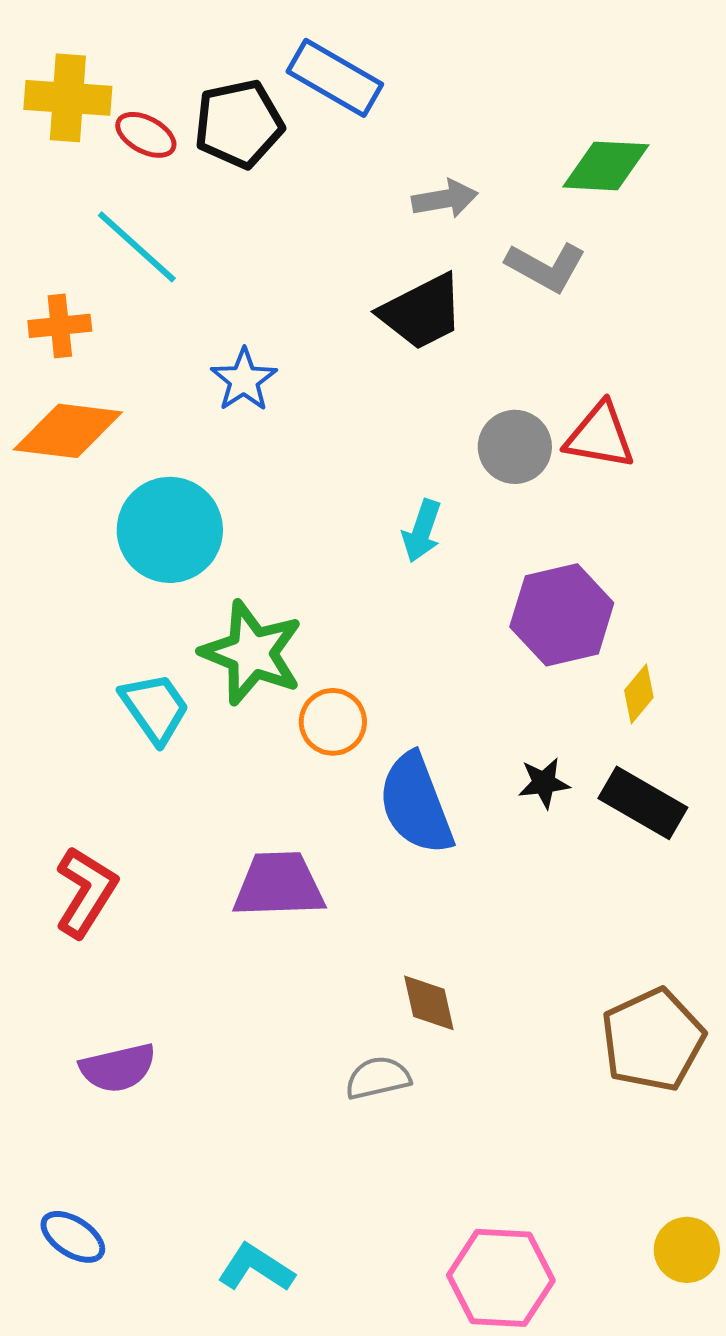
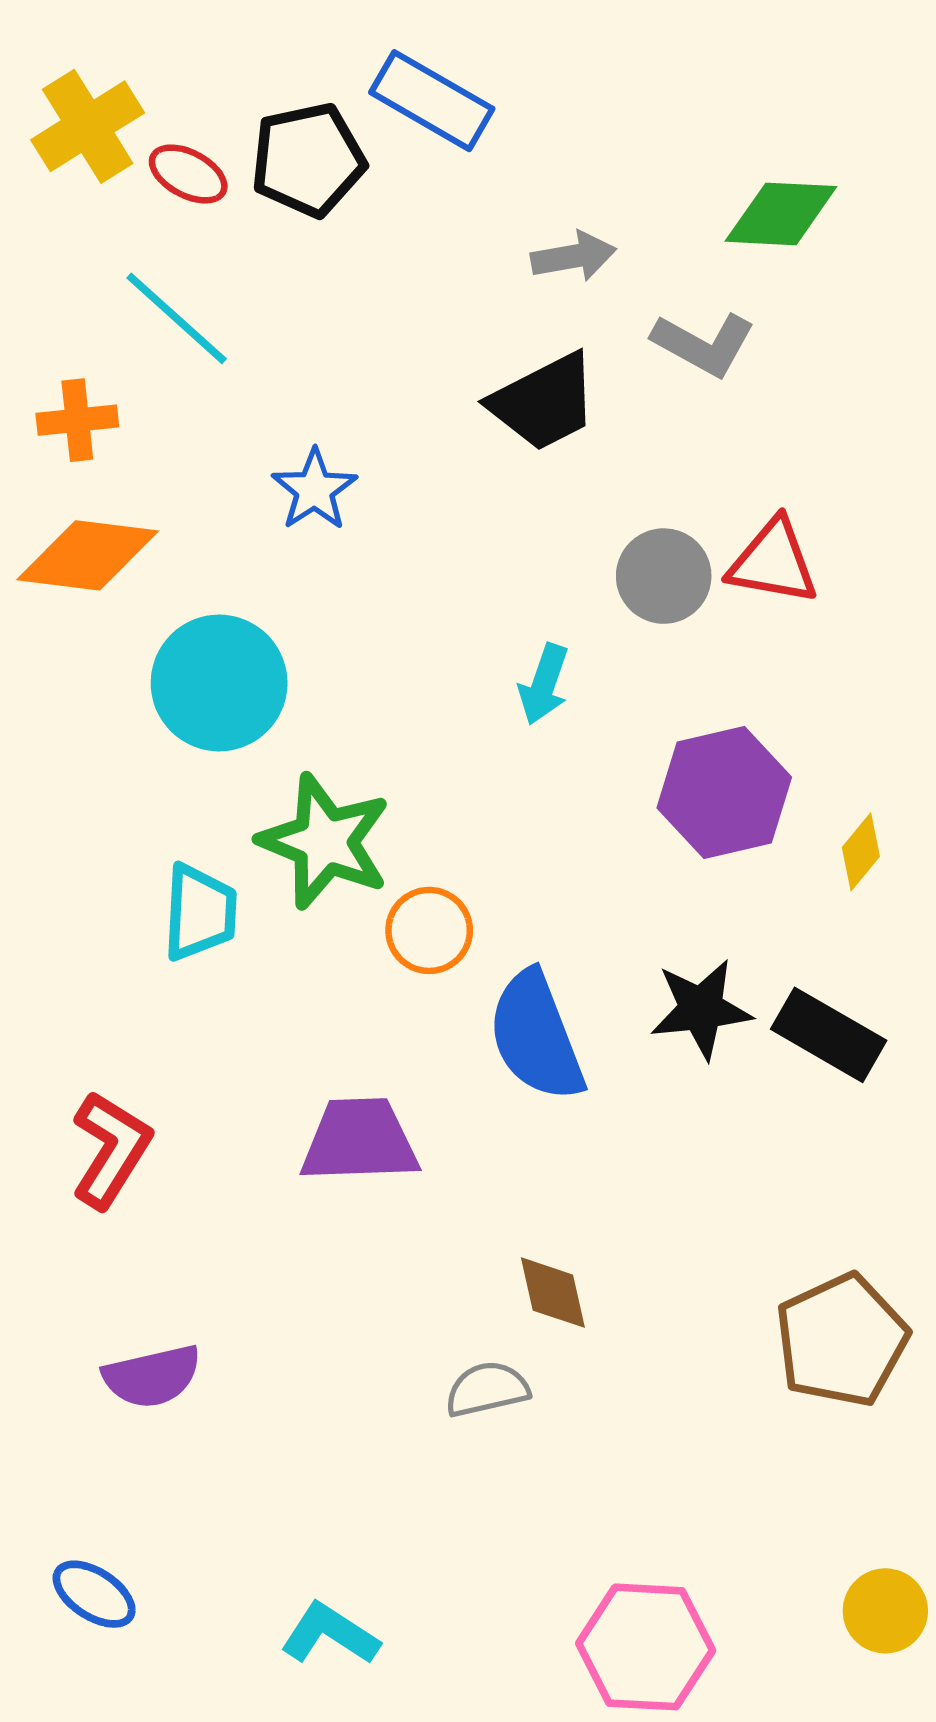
yellow cross: (68, 98) -> (88, 126), turned -36
yellow diamond: (639, 694) -> (861, 852), moved
cyan trapezoid: (155, 708) -> (200, 912), turned 38
black star: (544, 783) -> (701, 1009), size x1.5

